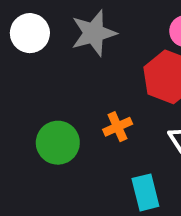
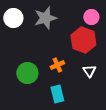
cyan rectangle: (145, 192) -> (57, 94), moved

